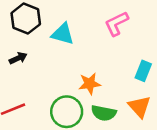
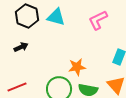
cyan triangle: (63, 34) -> (56, 17), moved

